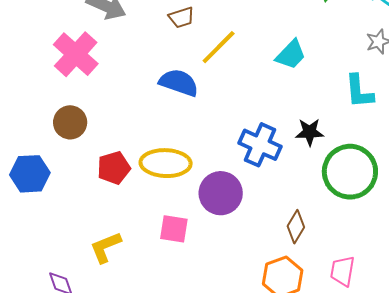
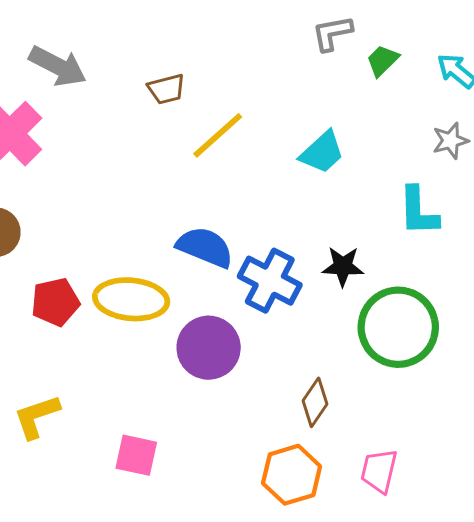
blue semicircle: (179, 83) -> (205, 247), moved
pink square: (174, 229) -> (136, 455), moved

